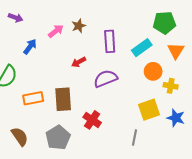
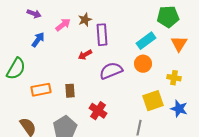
purple arrow: (16, 18) -> (34, 14), moved
purple rectangle: (110, 41) -> (102, 35), moved
orange circle: (153, 71) -> (143, 64), moved
brown rectangle: (63, 99) -> (70, 91), size x0.6

